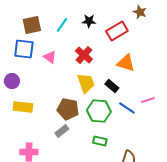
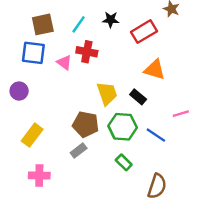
red cross: (84, 55) -> (87, 52), moved, turned -30
yellow rectangle: (23, 107) -> (32, 135), moved, turned -60
blue line: (127, 108) -> (156, 135), moved
green rectangle: (100, 141) -> (124, 162), turned 32

